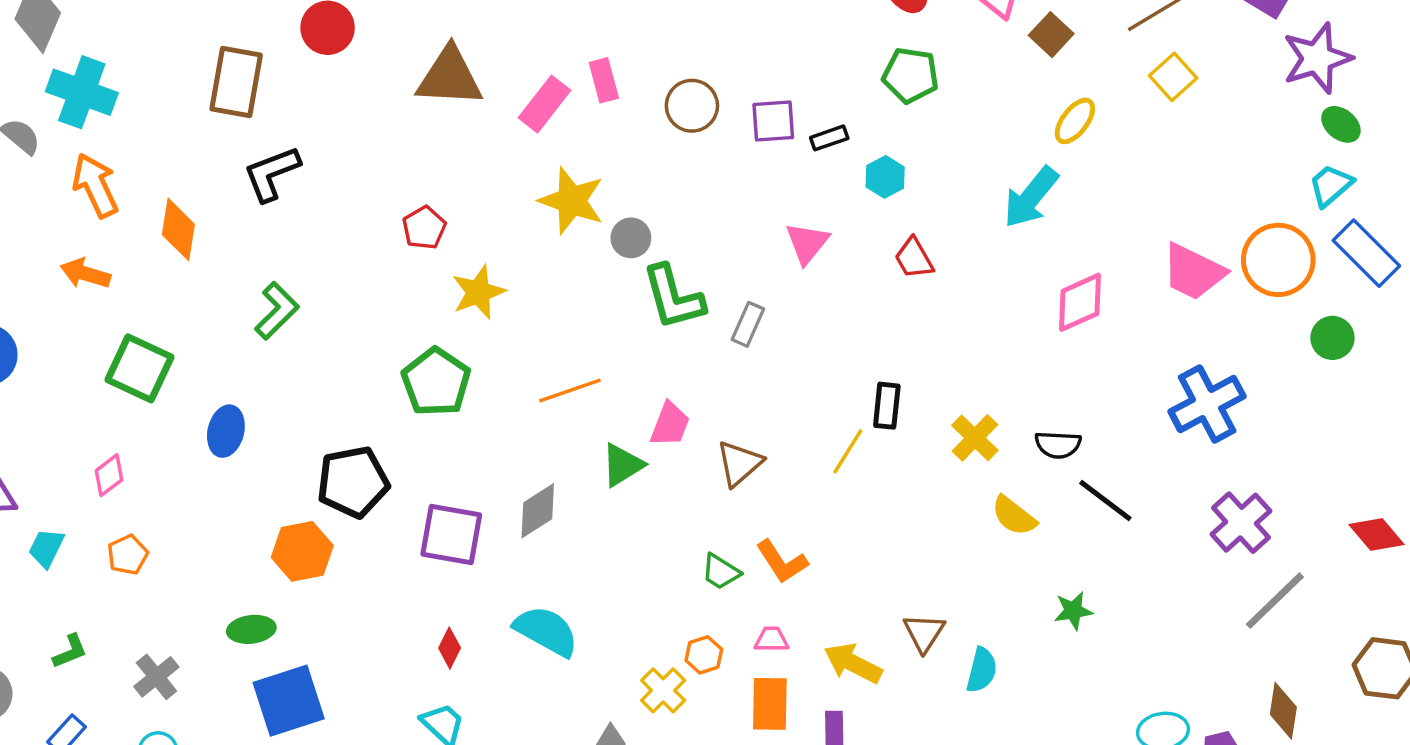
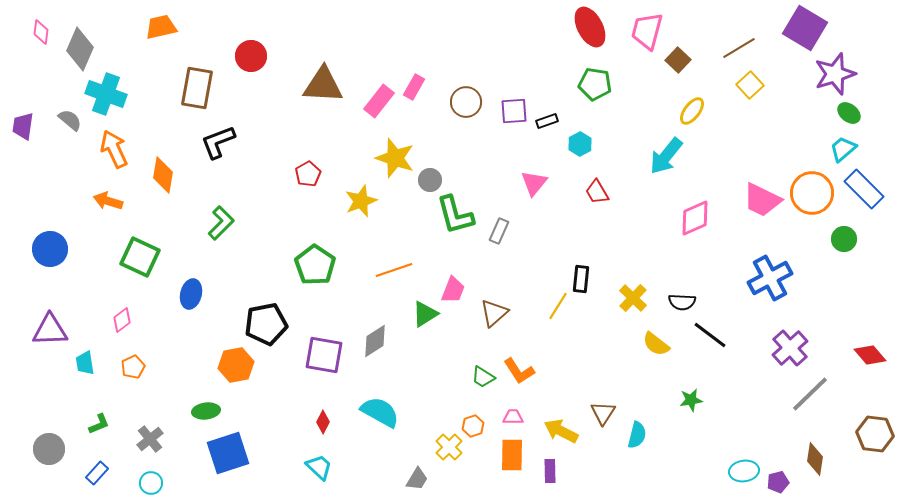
pink rectangle: (604, 80) -> (414, 87), turned 45
yellow star: (478, 292) -> (361, 201), moved
cyan trapezoid: (46, 548) -> (85, 363), turned -35

